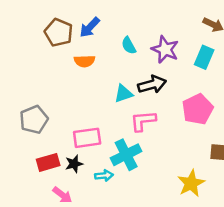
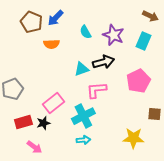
pink rectangle: (87, 138) -> (53, 103), turned -30
cyan arrow: (104, 175) -> (83, 140), moved
yellow star: (191, 183) -> (133, 138), turned 30

